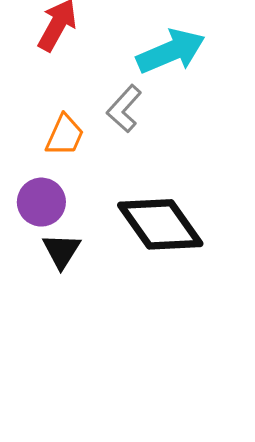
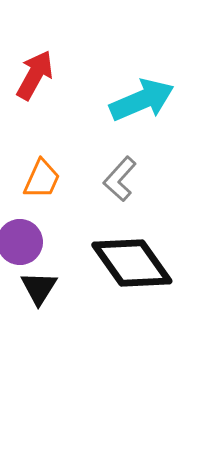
gray L-shape: (124, 109) -> (120, 179), moved

